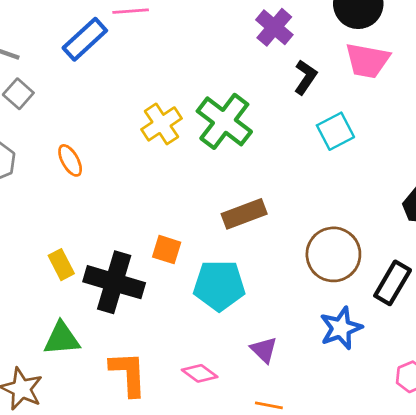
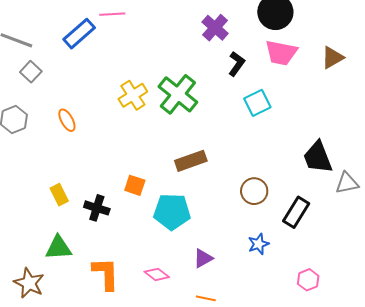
brown circle: (333, 254) -> (254, 191), size x0.7
black cross: (114, 282) -> (97, 208), size x0.6
blue star: (341, 328) -> (258, 244), size x0.7
purple triangle: (264, 350) -> (203, 258), turned 45

